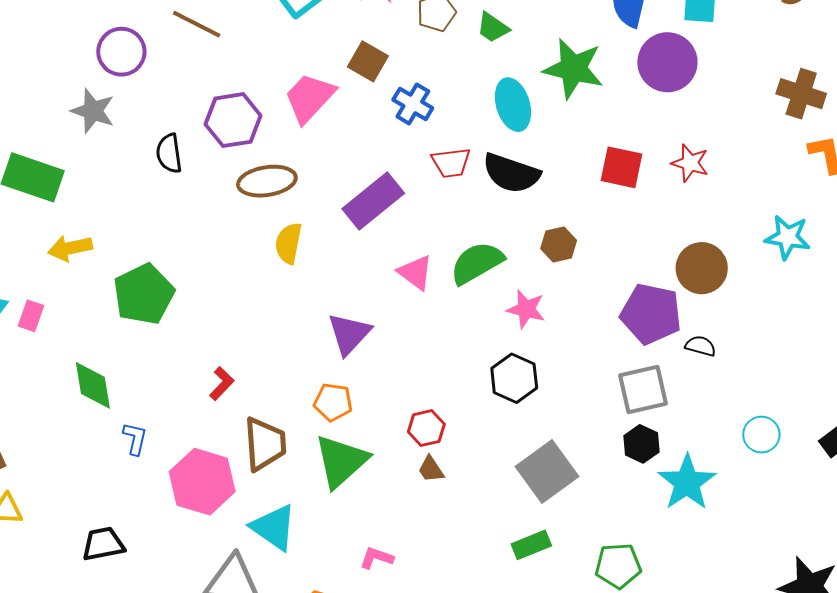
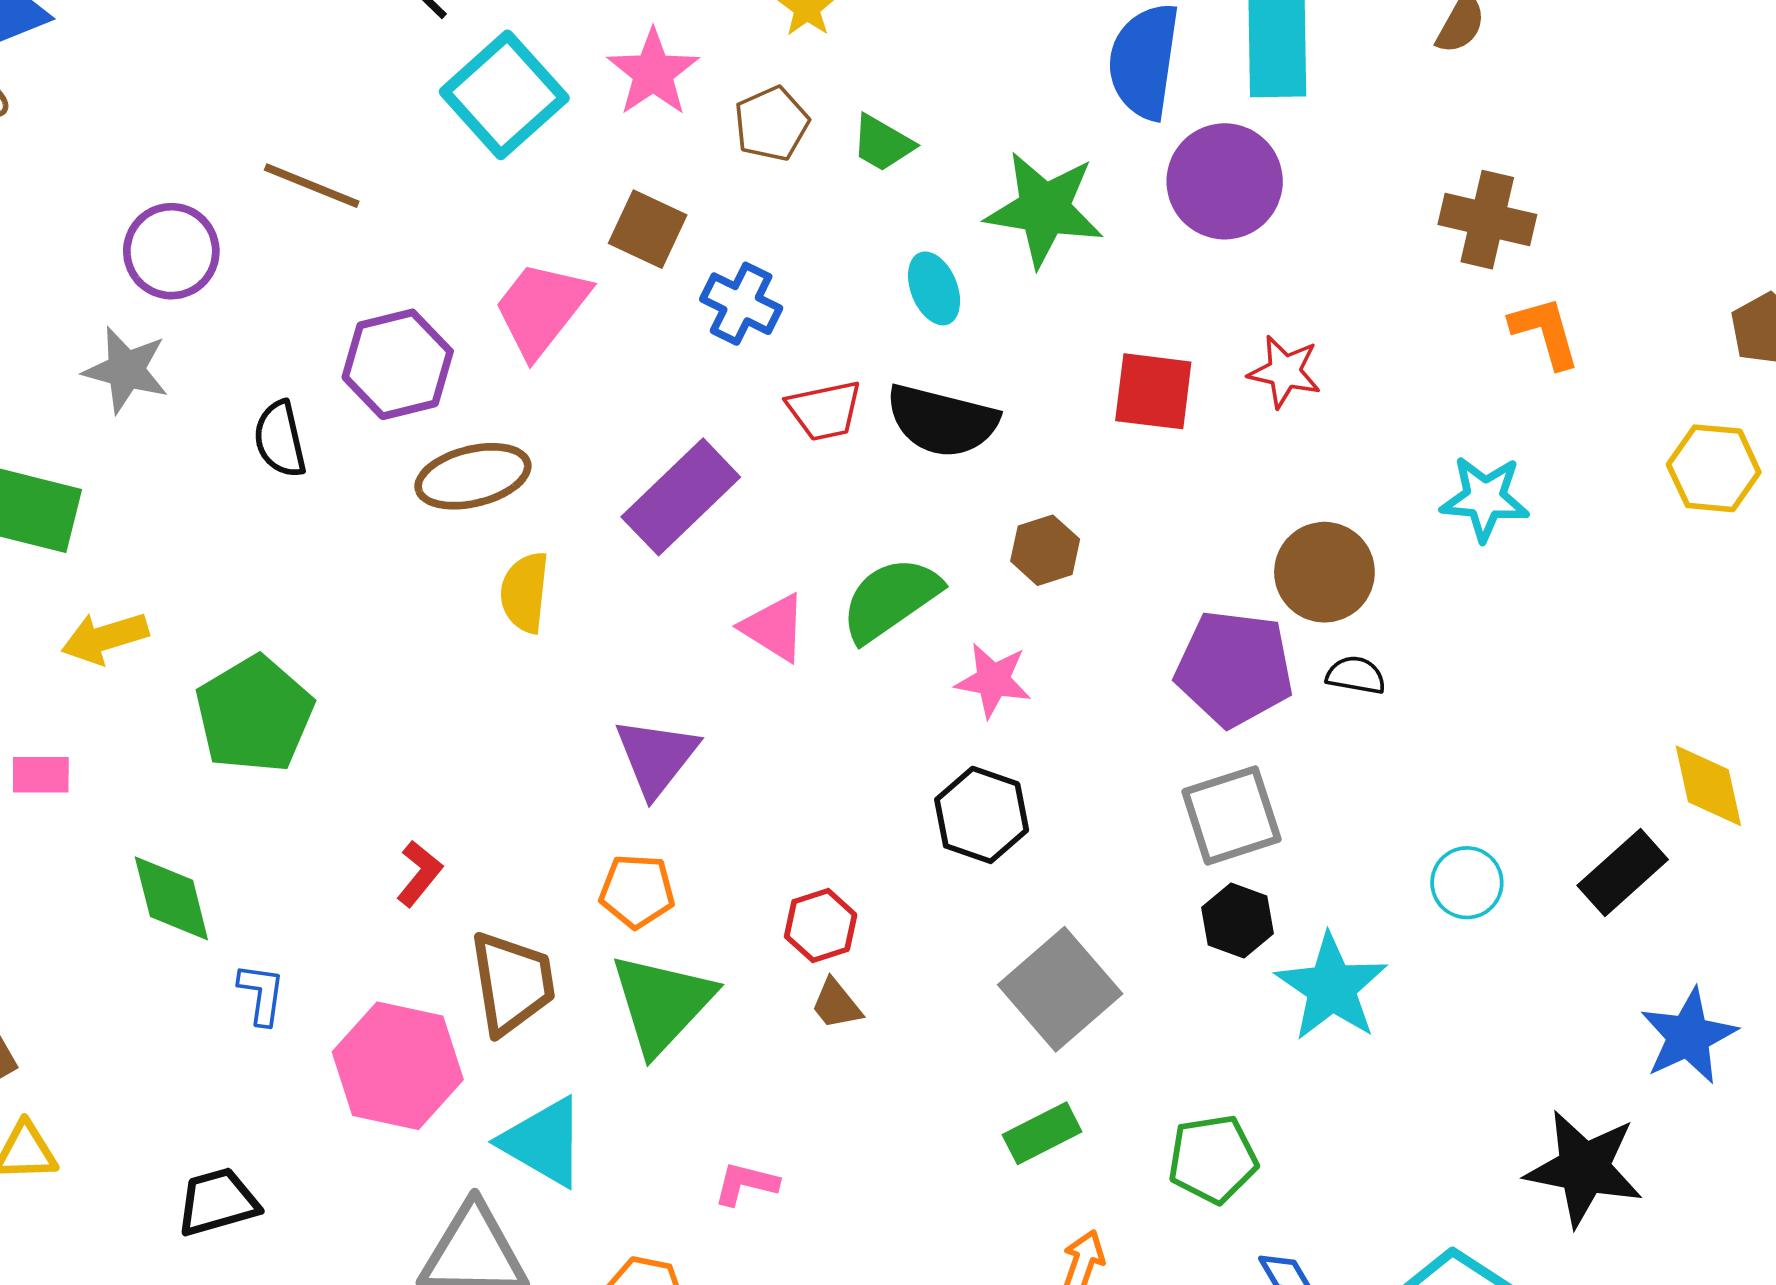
cyan ellipse: (513, 105) -> (934, 288), size x0.7
pink rectangle: (31, 316) -> (41, 775), turned 76
black semicircle: (701, 346) -> (1356, 675), moved

